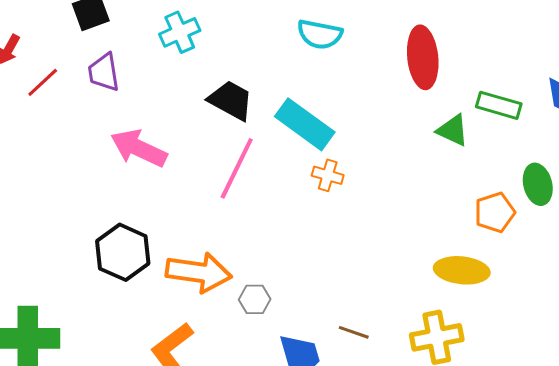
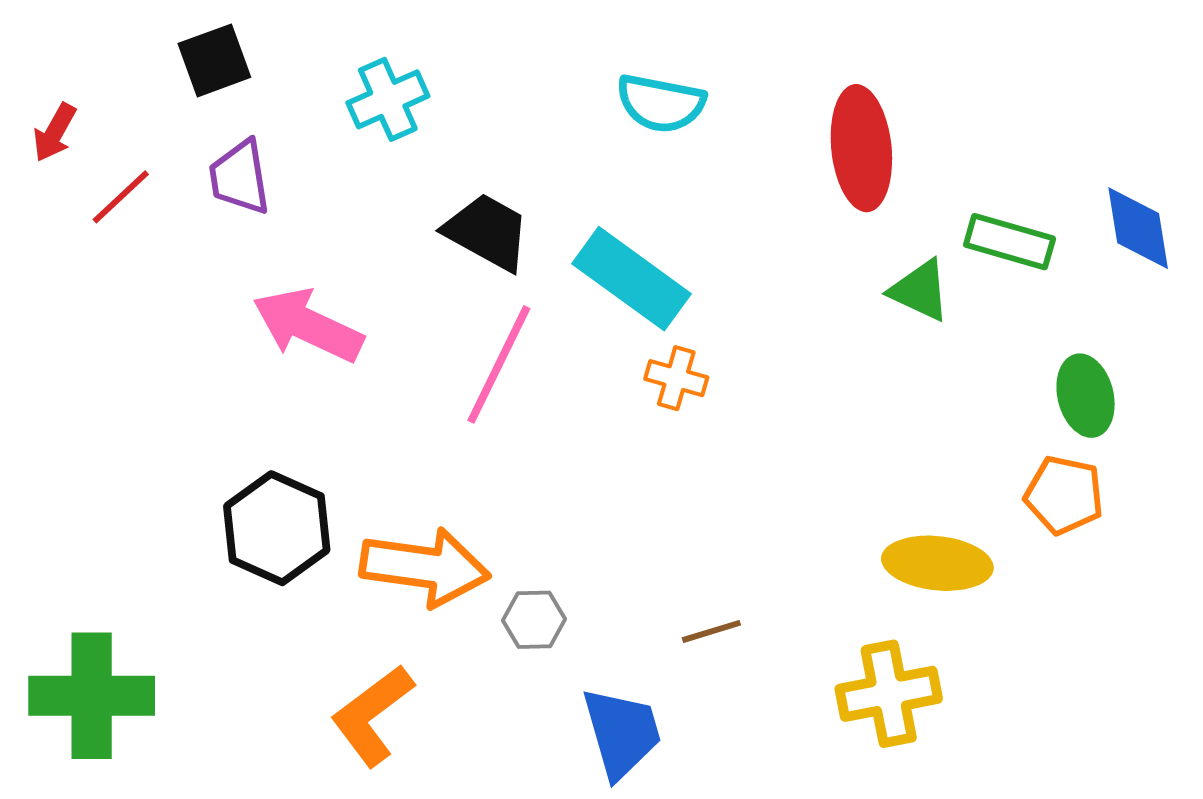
orange pentagon: (495, 212) -> (1064, 495), moved, turned 30
brown line: (354, 332) -> (711, 631), moved, turned -36

